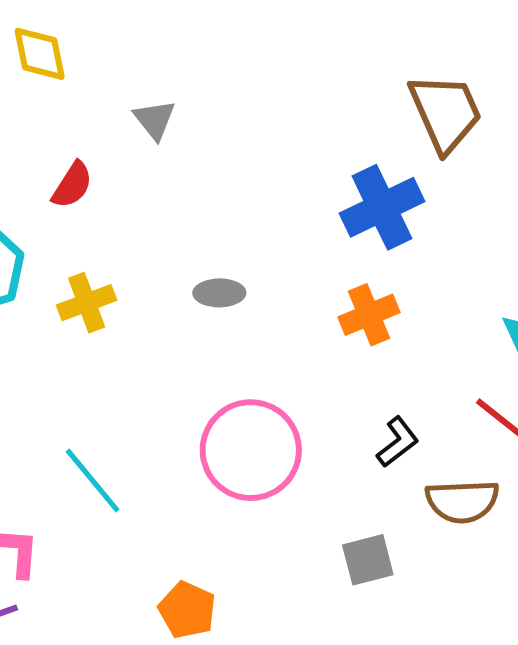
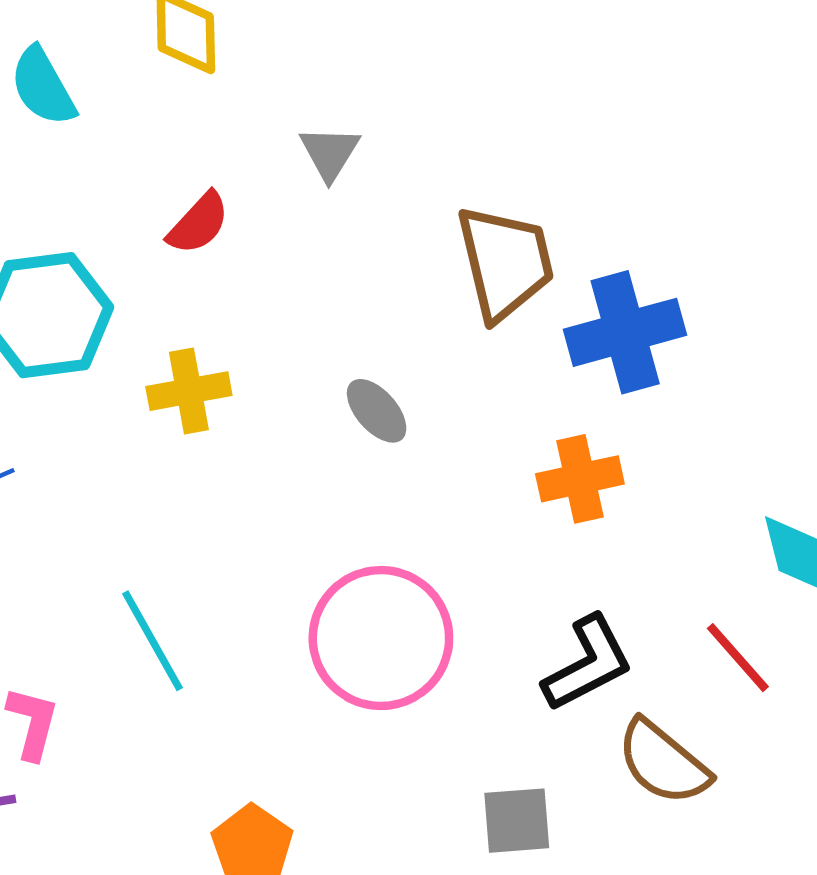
brown trapezoid: (445, 113) -> (505, 263), moved
gray ellipse: (219, 293) -> (377, 411), turned 39
black L-shape: (398, 442) -> (588, 664), size x1.4
brown semicircle: (462, 501) -> (663, 762), turned 32

